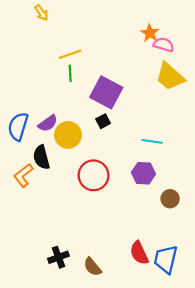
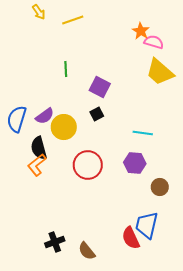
yellow line: (70, 54) -> (73, 20), moved
purple square: (106, 92) -> (100, 87), size x0.7
orange L-shape: (23, 175) -> (37, 165), moved
blue trapezoid: (166, 259) -> (147, 225), moved

